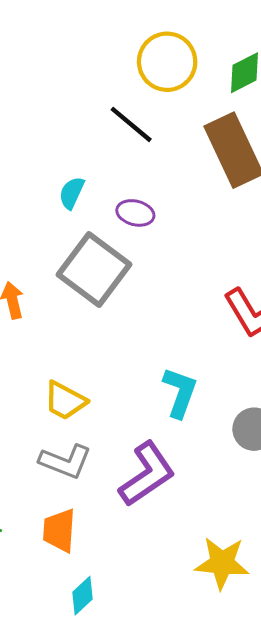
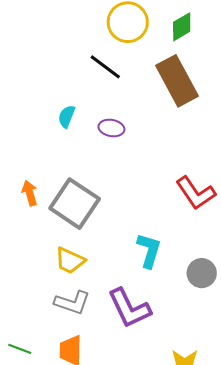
gray square: (94, 270) -> (75, 204), moved
purple L-shape: (147, 474) -> (129, 308), turned 102

